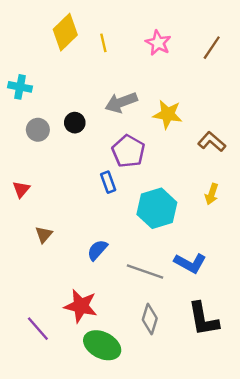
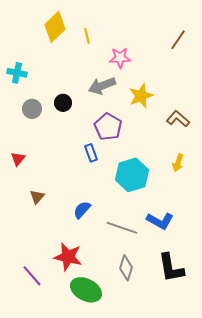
pink star: (158, 43) -> (120, 58), moved, turned -30
yellow star: (168, 114) -> (141, 96), turned -30

